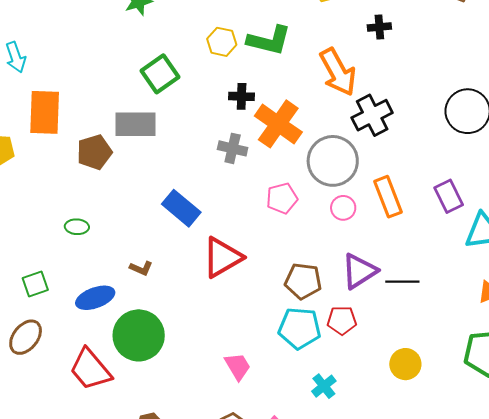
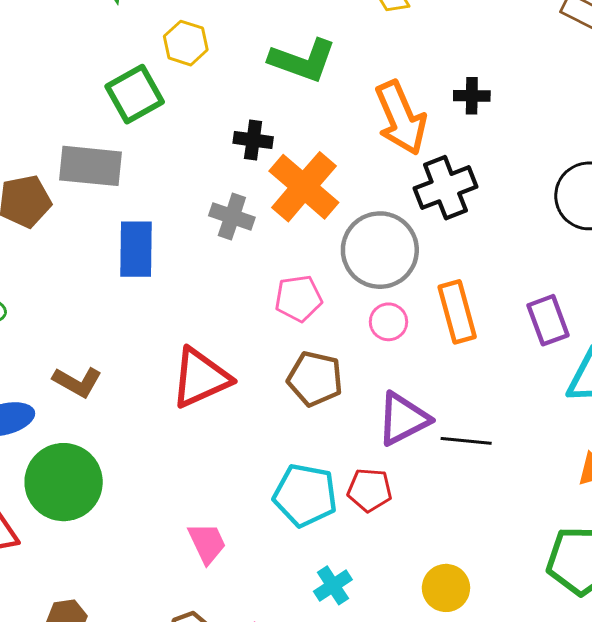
black cross: (379, 27) -> (472, 96), moved
yellow hexagon: (222, 42) -> (186, 43), moved
blue rectangle: (181, 208) -> (136, 249), moved, turned 45
brown L-shape: (141, 268) -> (77, 382), size x1.4
brown pentagon: (303, 281) -> (315, 379), moved
yellow circle: (405, 364) -> (446, 588), moved

